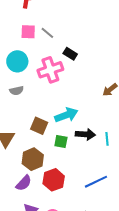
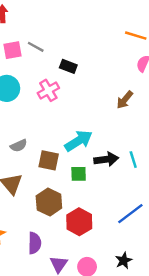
pink cross: (50, 70) -> (48, 90), size x0.7
gray semicircle: (17, 91) -> (19, 146), moved
purple semicircle: (24, 183) -> (35, 243), moved, turned -30

